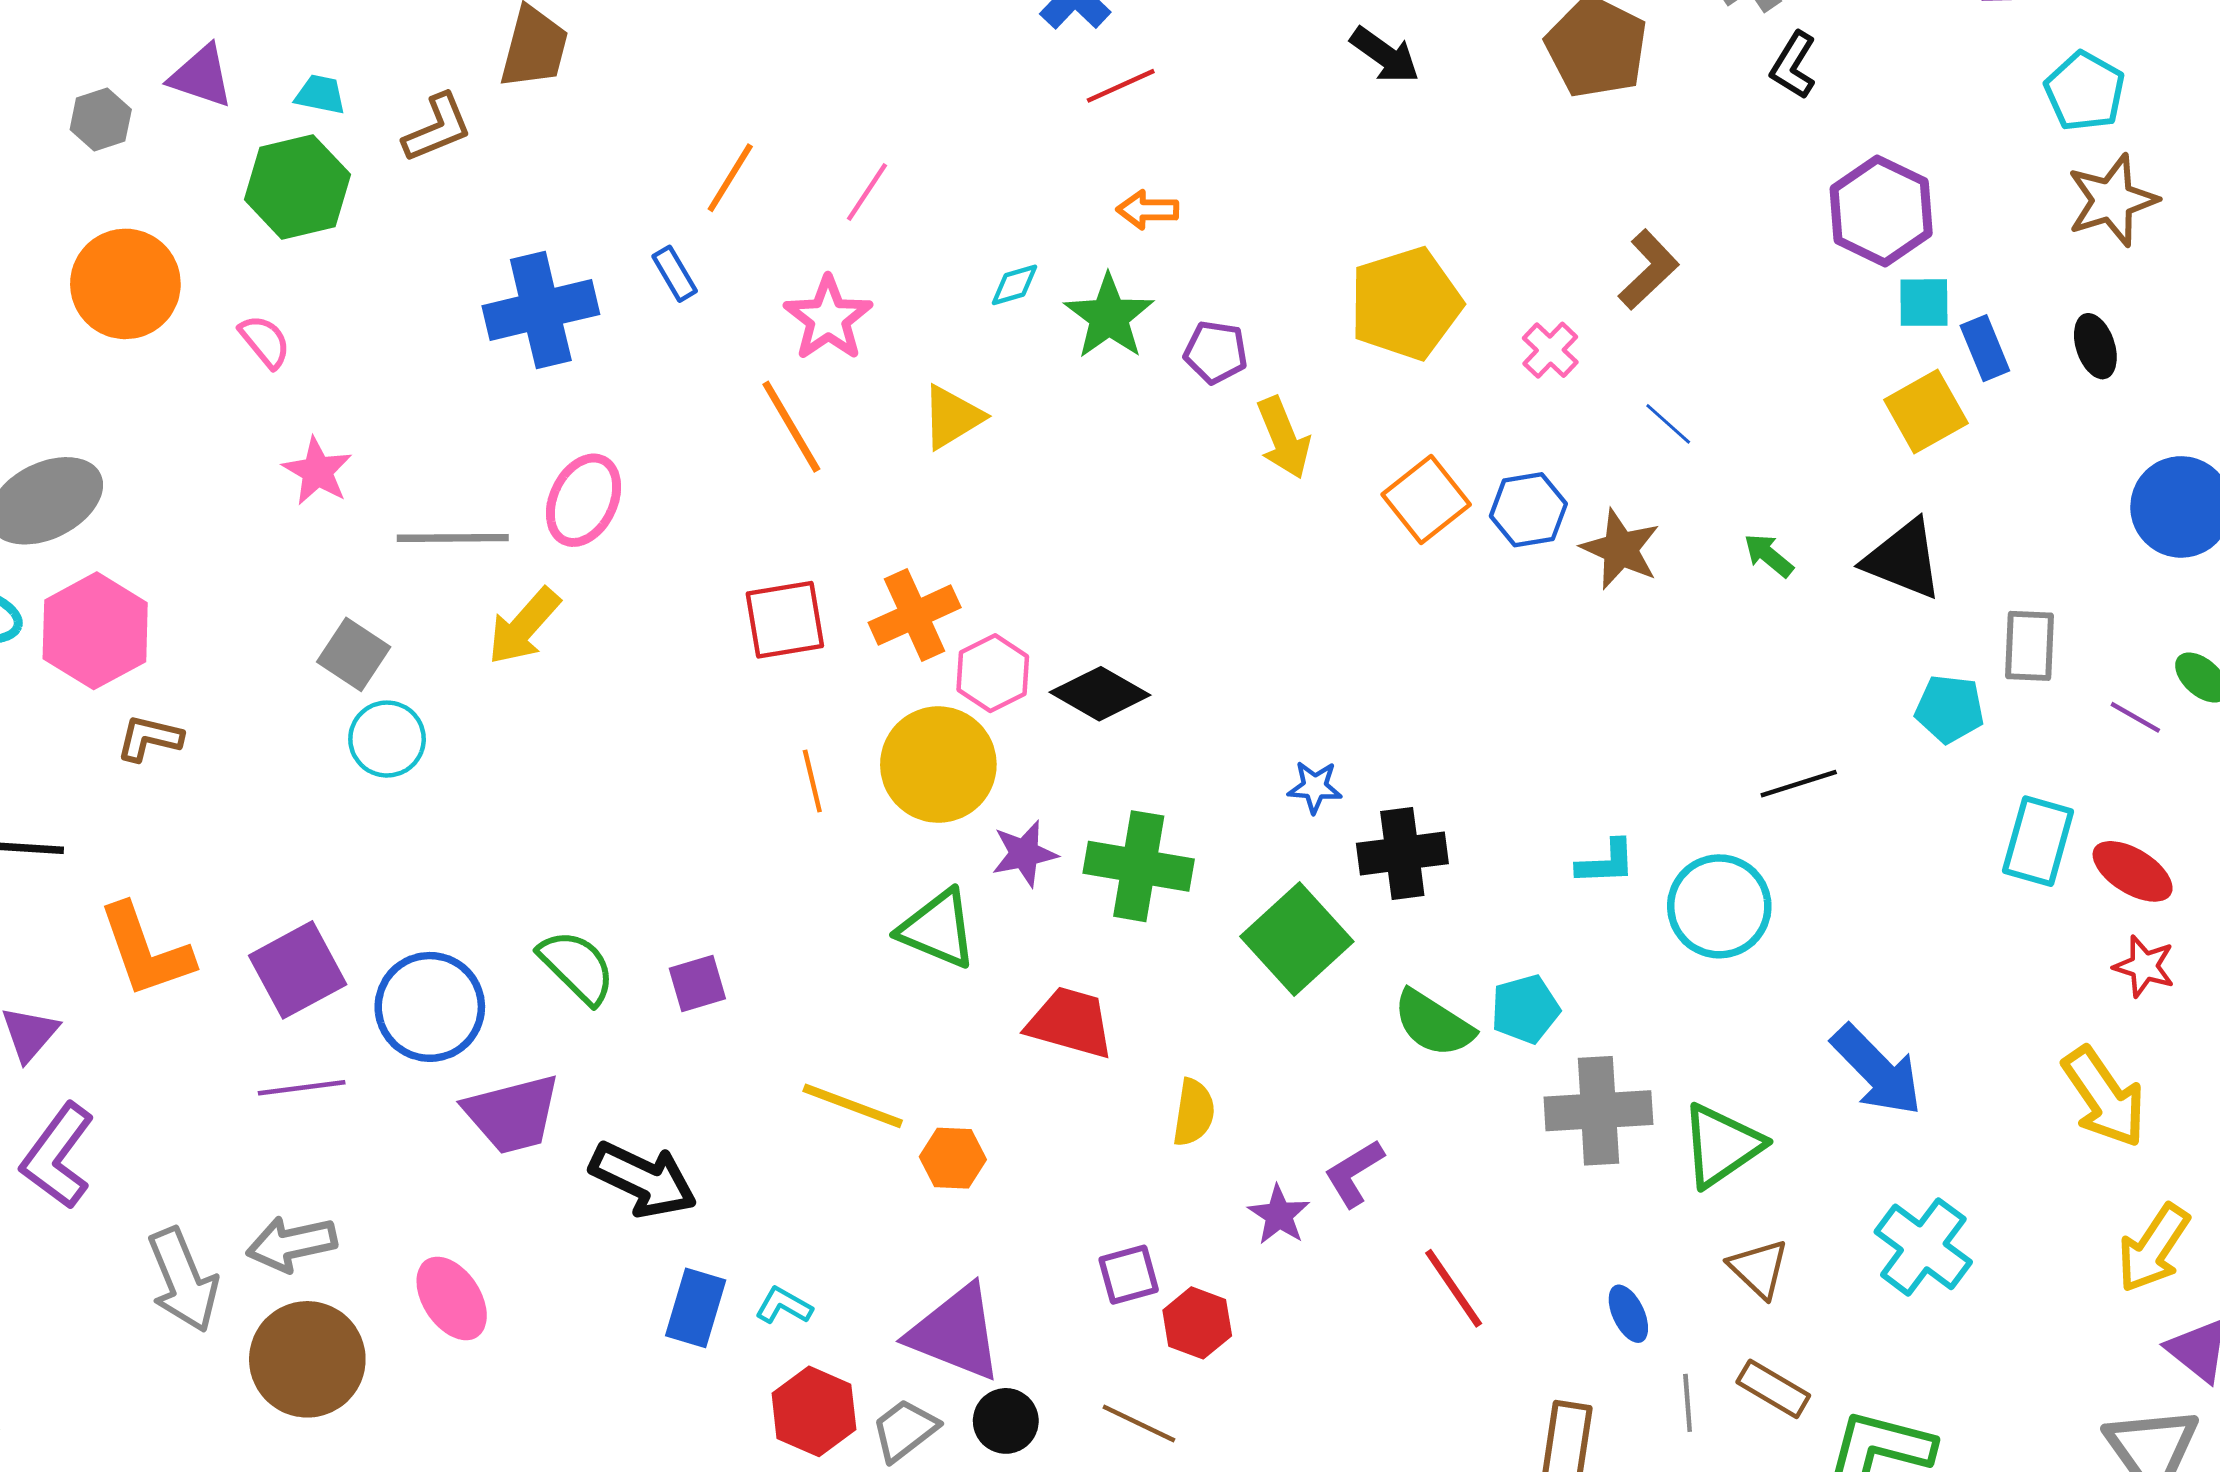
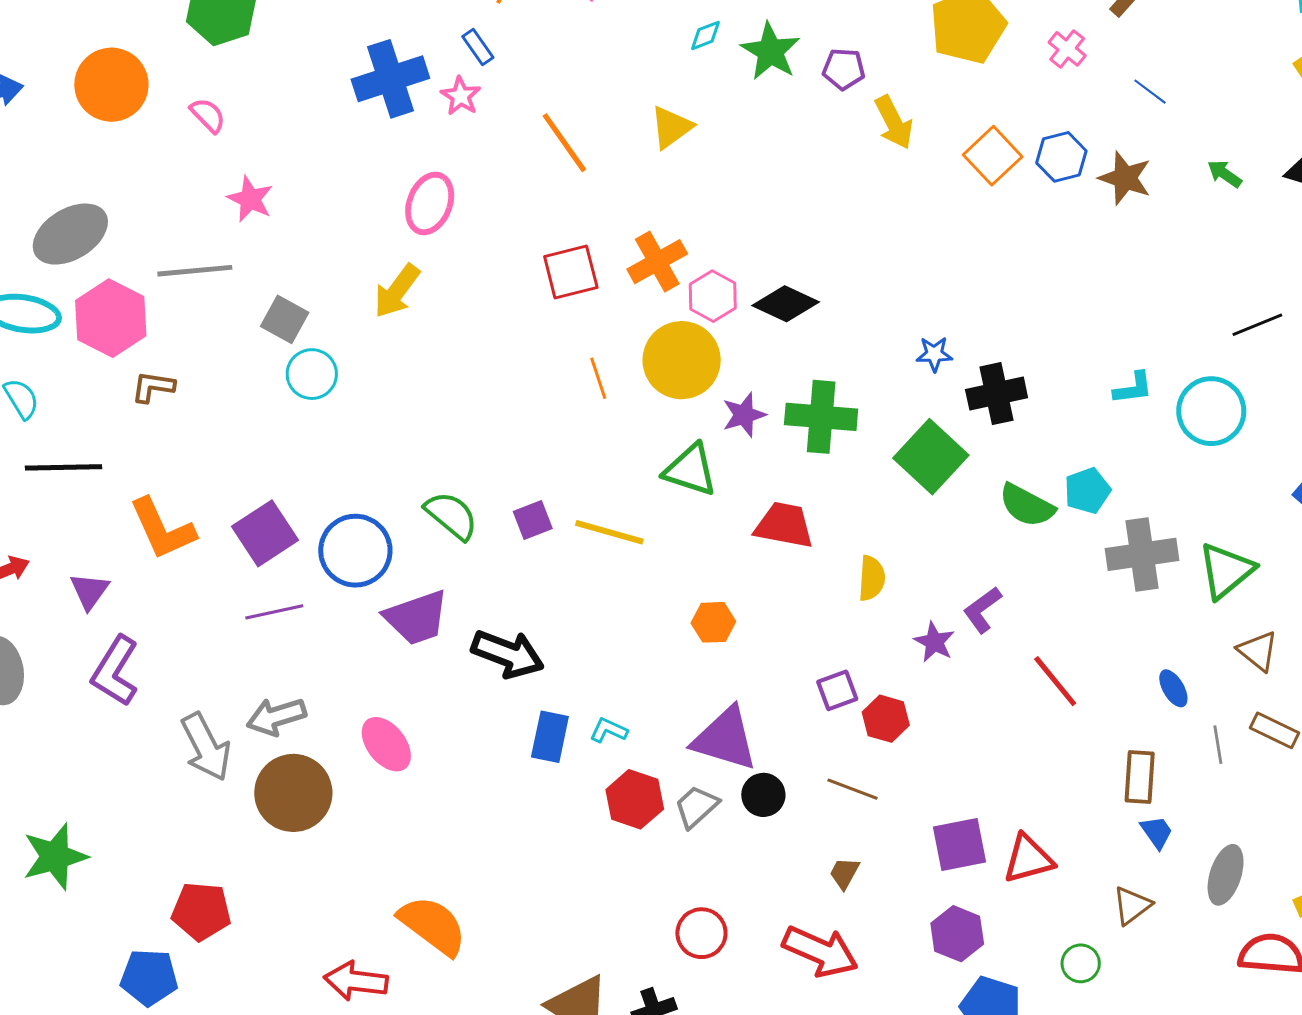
pink star: (828, 318) -> (461, 96), moved, size x0.7
gray line: (453, 538) -> (195, 271), moved
yellow line: (853, 1106) -> (609, 532), moved

